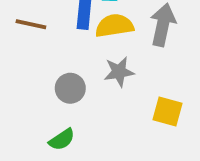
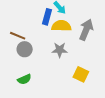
brown line: (31, 24) -> (18, 36), moved
gray circle: (70, 88) -> (25, 49), moved

